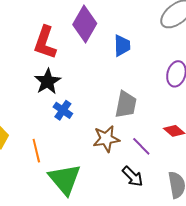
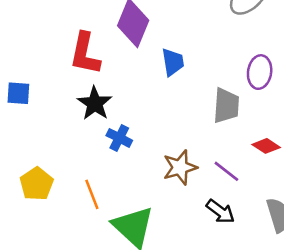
blue trapezoid: (122, 46) -> (173, 62), moved
gray trapezoid: (126, 105) -> (226, 106), moved

